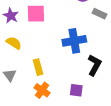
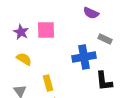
gray rectangle: (99, 14) -> (105, 39), moved
black L-shape: (94, 65) -> (104, 81), turned 145

